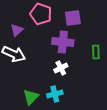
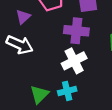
white cross: (61, 68) -> (74, 61), size x1.5

